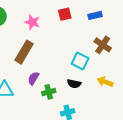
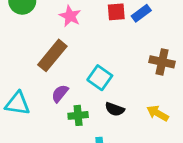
blue rectangle: (95, 15) -> (141, 13), moved, turned -32
brown cross: (103, 45) -> (162, 62), turned -30
cyan square: (80, 61) -> (100, 78), moved

